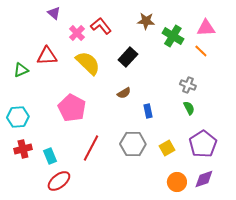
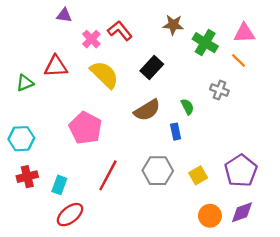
purple triangle: (54, 13) -> (64, 15), turned -32
gray cross: (188, 85) -> (219, 90), moved
brown semicircle: (124, 93) -> (147, 110), size x1.6
green semicircle: (189, 108) -> (187, 107), moved
cyan rectangle: (50, 156) -> (59, 185), turned 42

